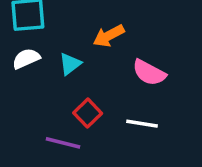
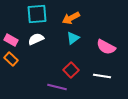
orange arrow: (109, 36) -> (71, 18), moved
cyan triangle: (70, 64) -> (73, 38), moved

